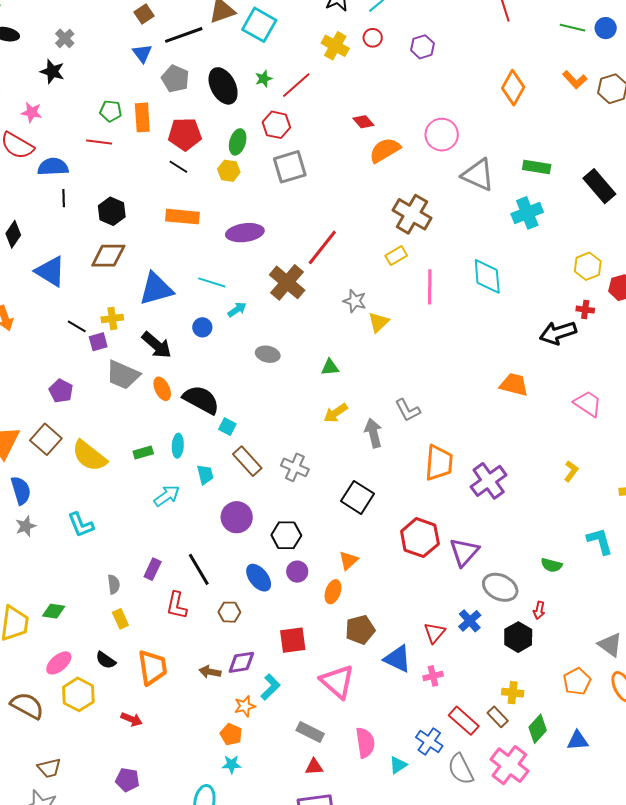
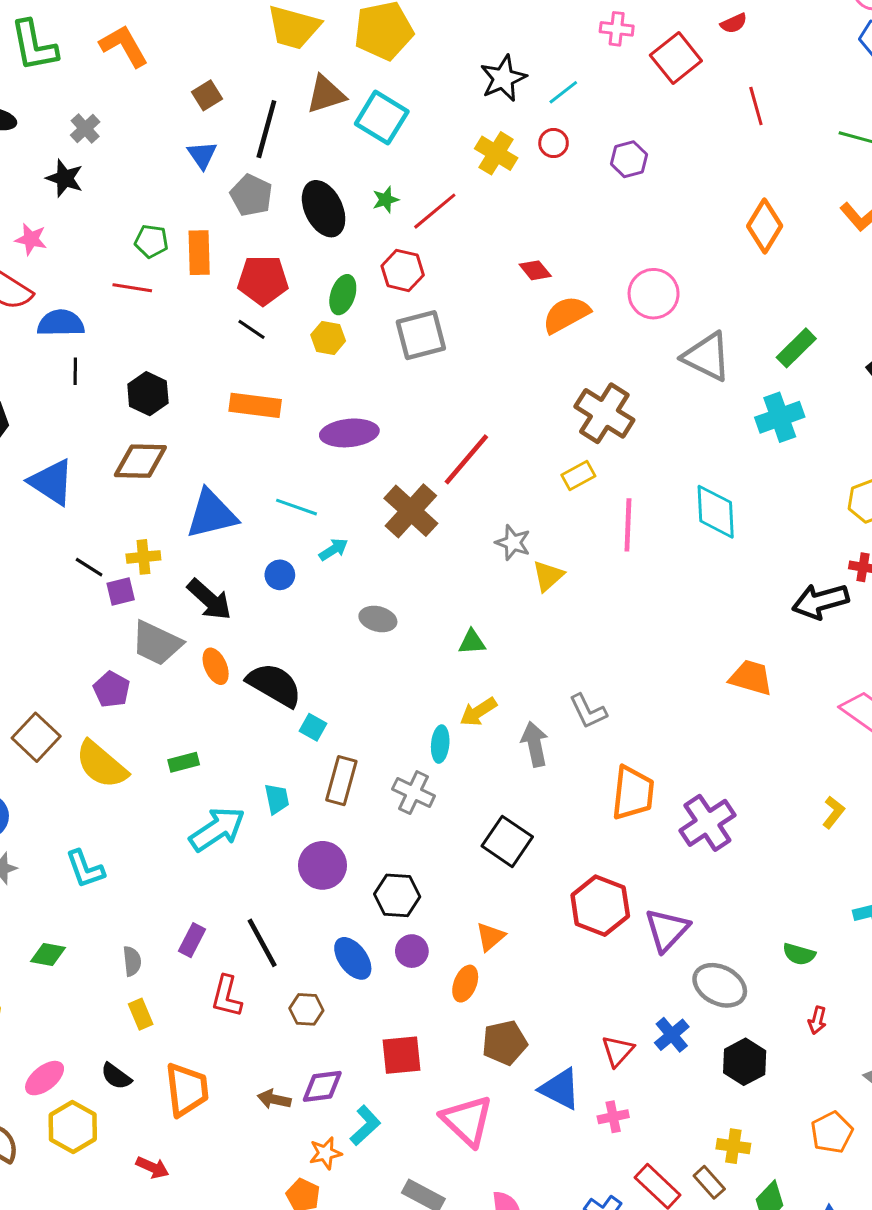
black line: (184, 35) -> (266, 129), turned -57
green rectangle: (537, 167) -> (796, 348), turned -56
purple pentagon: (61, 391) -> (112, 689), moved
cyan ellipse: (178, 446) -> (440, 744), moved
brown rectangle: (247, 461) -> (341, 781), turned 56
cyan arrow: (167, 496) -> (217, 829), size x1.4
red arrow: (539, 610) -> (817, 1020), moved
green diamond: (54, 611) -> (48, 954), moved

